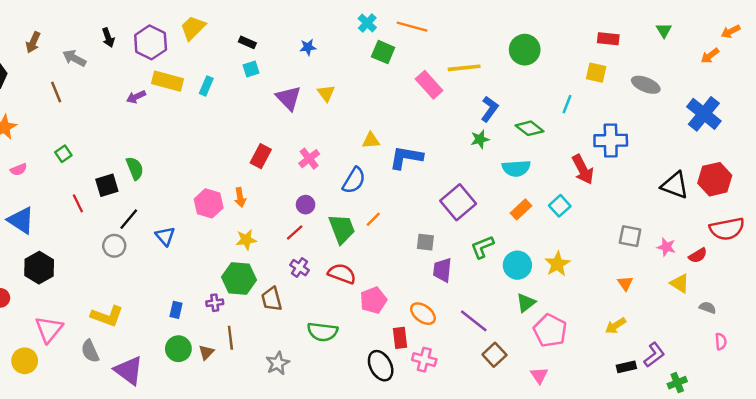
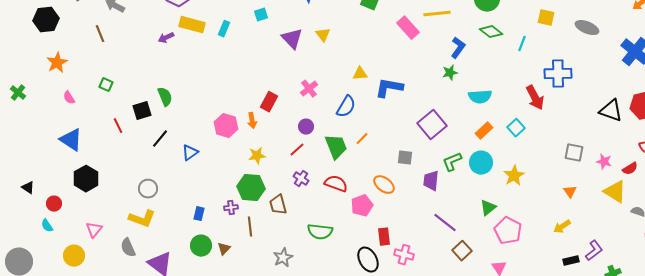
green diamond: (530, 128) -> (491, 32), moved
green square: (63, 154) -> (106, 85), turned -32
red rectangle: (261, 156) -> (269, 102), moved
pink semicircle: (19, 170) -> (69, 98), turned 80
blue triangle: (165, 236) -> (190, 153), turned 36
gray circle: (114, 246) -> (148, 189), moved
cyan circle: (517, 265) -> (481, 163), moved
purple trapezoid: (442, 270) -> (431, 181), moved
yellow triangle: (680, 283) -> (615, 192), size x1.4
orange ellipse: (423, 314) -> (384, 185), moved
pink triangle: (49, 329) -> (94, 230), size x0.7
brown line: (230, 338) -> (250, 227), moved

